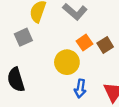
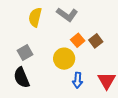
gray square: (23, 37) -> (25, 52), moved

